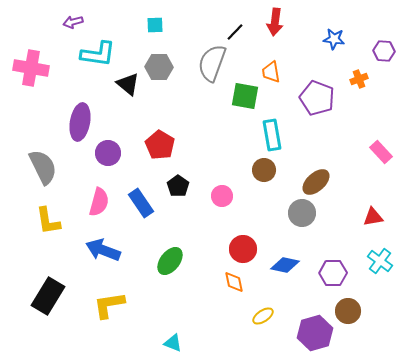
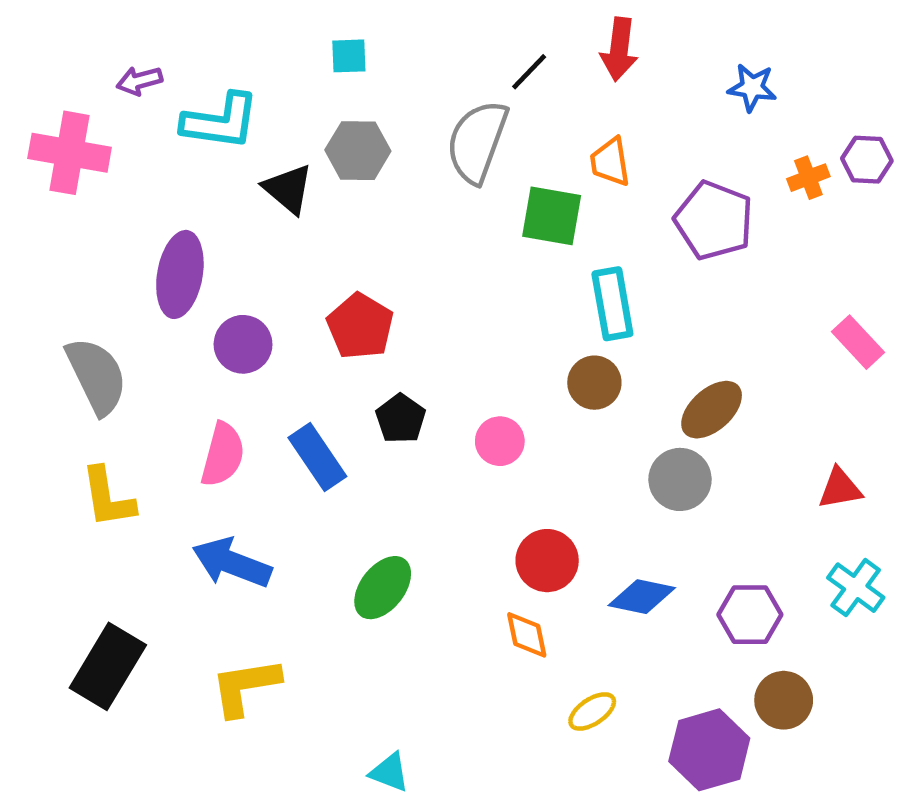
purple arrow: (73, 22) -> (139, 81), moved
purple hexagon: (384, 51) -> (867, 160), moved

